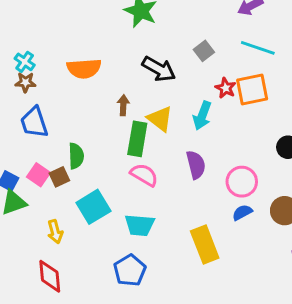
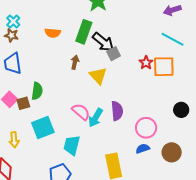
gray square: (204, 51) -> (113, 54), moved
orange semicircle: (84, 68) -> (53, 33), size x0.7
cyan arrow: (202, 116) -> (96, 118), moved
green rectangle: (137, 139) -> (84, 32), moved
cyan trapezoid: (139, 225) -> (72, 145), turned 90

